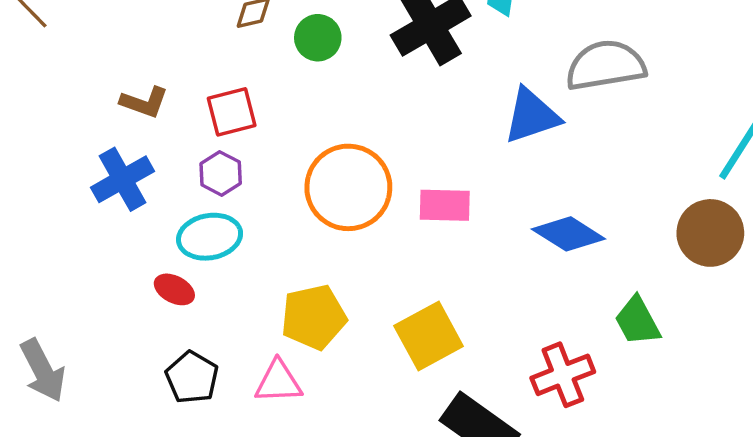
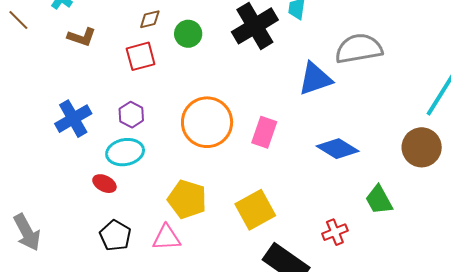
brown L-shape: (144, 102) -> (82, 37), moved
red square: (232, 112) -> (141, 56), moved
pink rectangle: (445, 205) -> (264, 132), turned -72
yellow pentagon: (314, 317) -> (187, 199), turned 30
red cross: (563, 375) -> (335, 232), size x0.7

